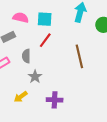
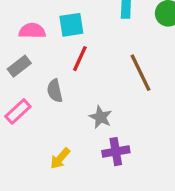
gray star: (35, 77) -> (101, 117), moved

